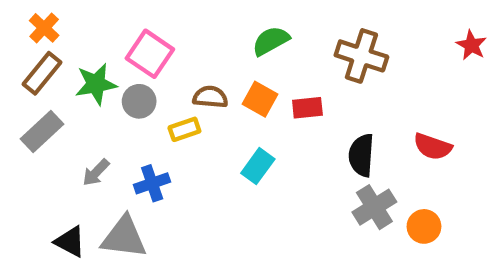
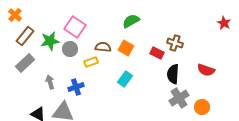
orange cross: (44, 28) -> (15, 15), moved
brown cross: (361, 56) -> (175, 43), moved, size x0.7
red rectangle: (307, 108) -> (157, 53), moved, turned 32
gray arrow: (96, 173) -> (50, 82), turned 120

